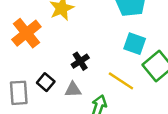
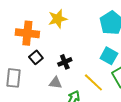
orange cross: (26, 33) -> (27, 33), turned 35
black square: (46, 82) -> (36, 57), moved

